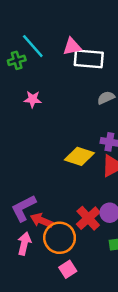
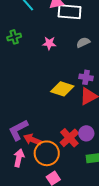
green cross: (17, 60) -> (14, 37), moved
pink star: (33, 99) -> (49, 43), moved

